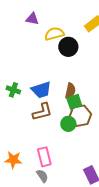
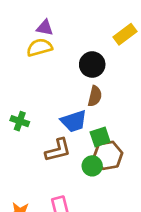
yellow semicircle: (54, 34) -> (40, 47), moved
blue trapezoid: (41, 90) -> (74, 121), moved
brown semicircle: (70, 91) -> (95, 96), moved

